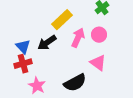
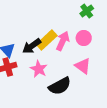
yellow rectangle: (62, 20) -> (47, 40), moved
pink star: (37, 86) -> (39, 69), moved

